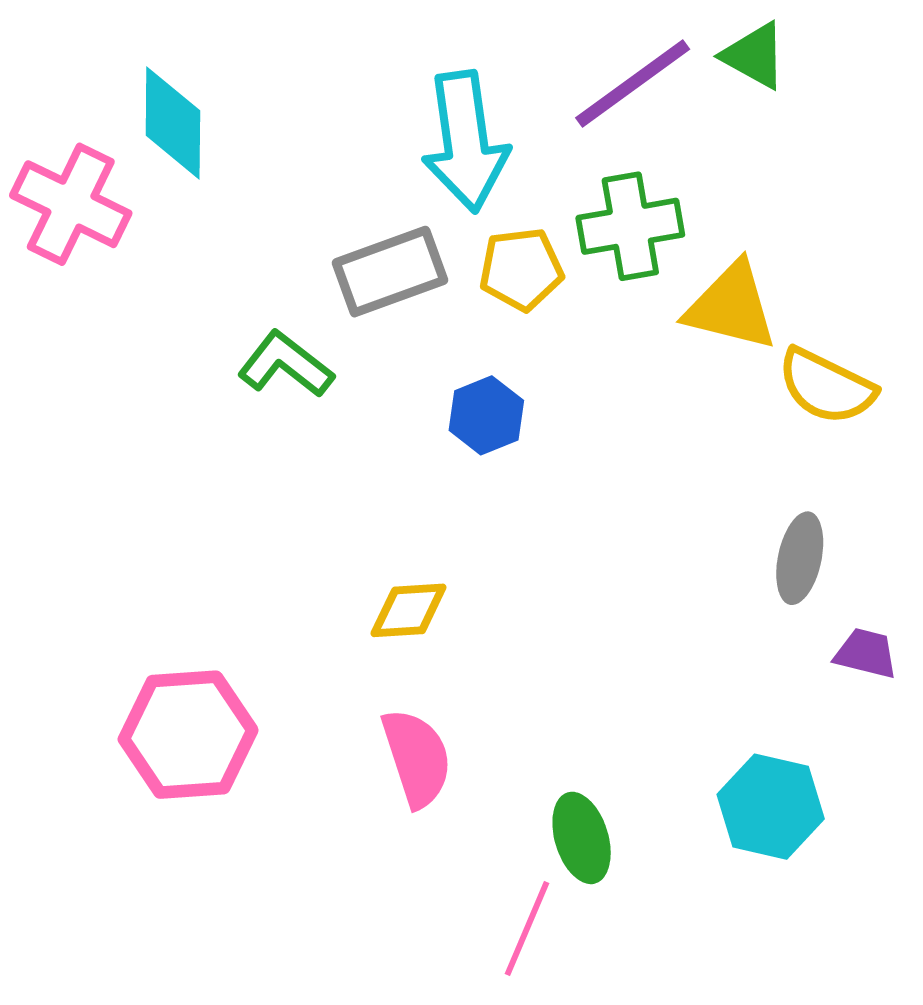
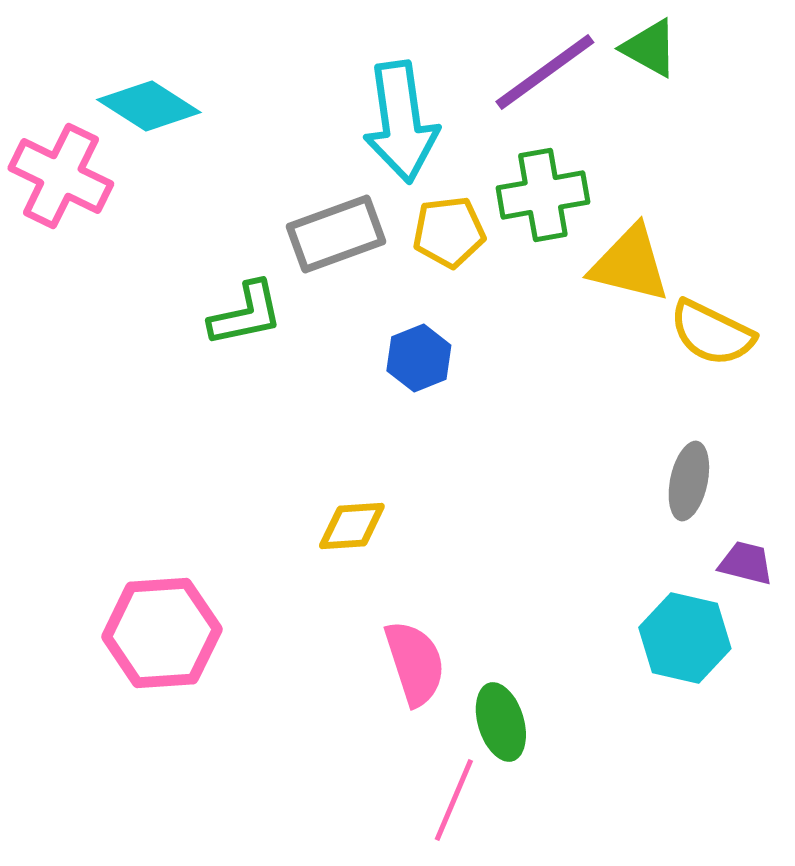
cyan diamond: (173, 123) -> (149, 106), turned -58
green L-shape: (286, 364) -> (246, 314), turned 130
pink semicircle: (417, 758) -> (415, 663), moved
cyan hexagon: (771, 807) -> (685, 638), moved

